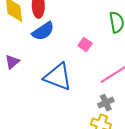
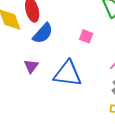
purple triangle: (12, 62) -> (31, 66), moved

